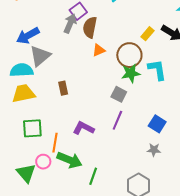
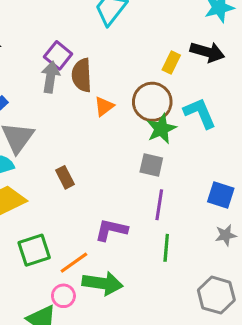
orange line: (55, 143) -> (74, 263), turned 60
green line: (93, 176) -> (166, 248), moved

